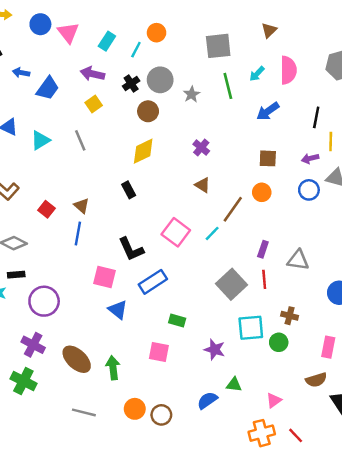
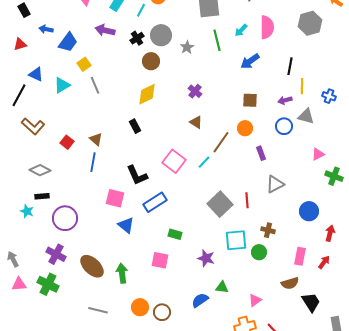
yellow square: (94, 104) -> (84, 64), moved
purple rectangle: (263, 249) -> (261, 153), moved, turned -40
gray triangle: (298, 260) -> (275, 184), turned -36

